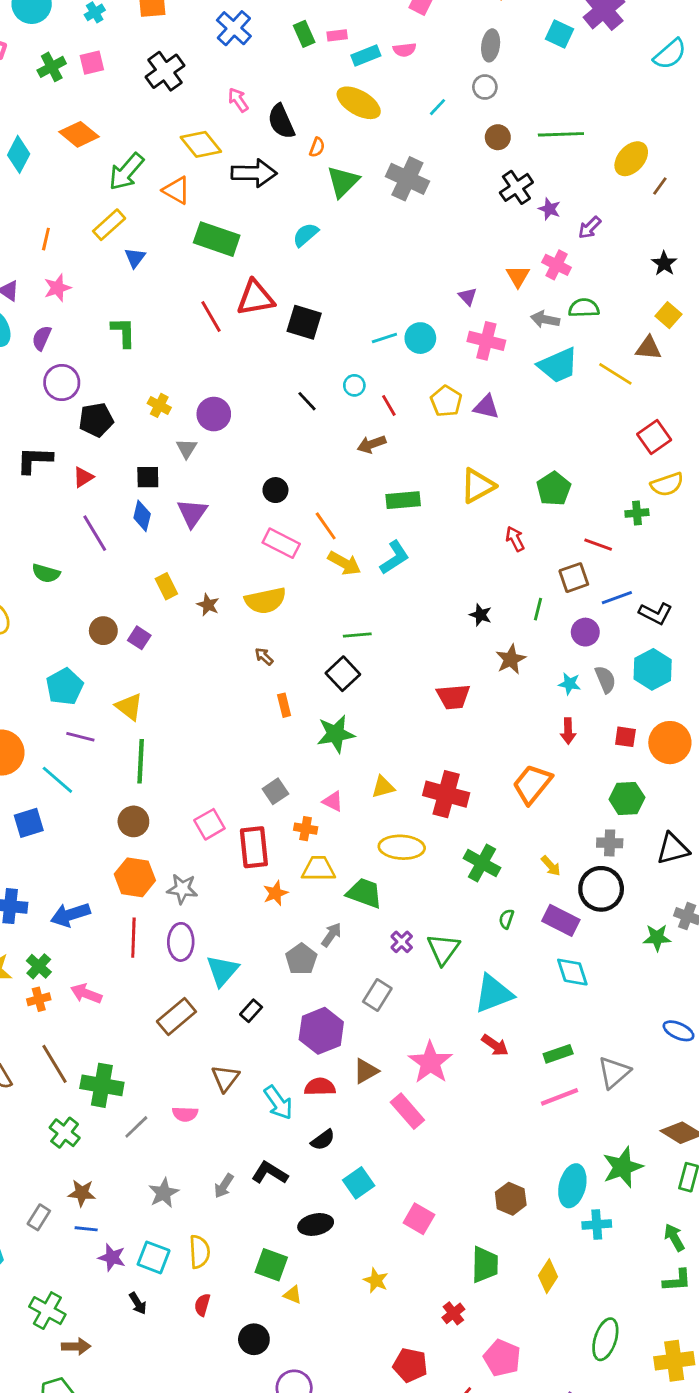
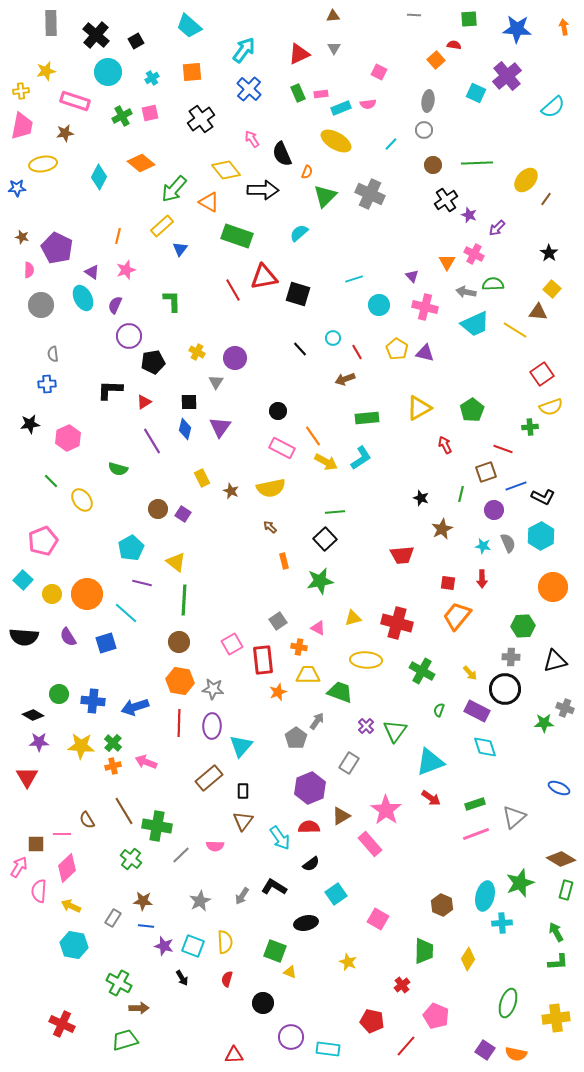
cyan line: (384, 338) -> (354, 279), moved
red square: (625, 737) -> (448, 583), moved
black rectangle: (251, 1011) -> (243, 791), moved, turned -42

